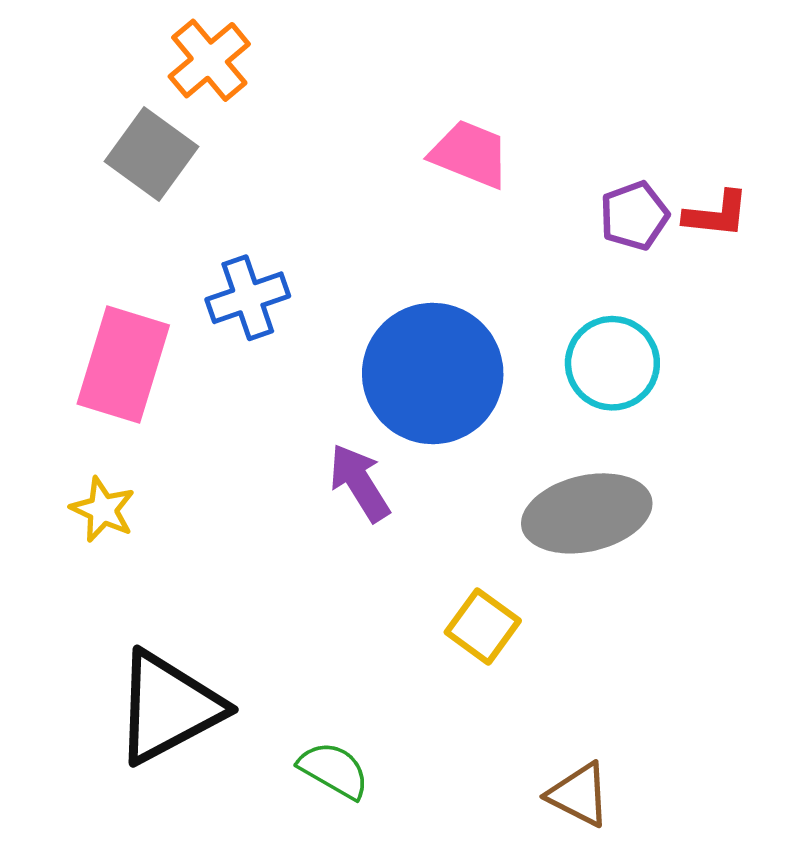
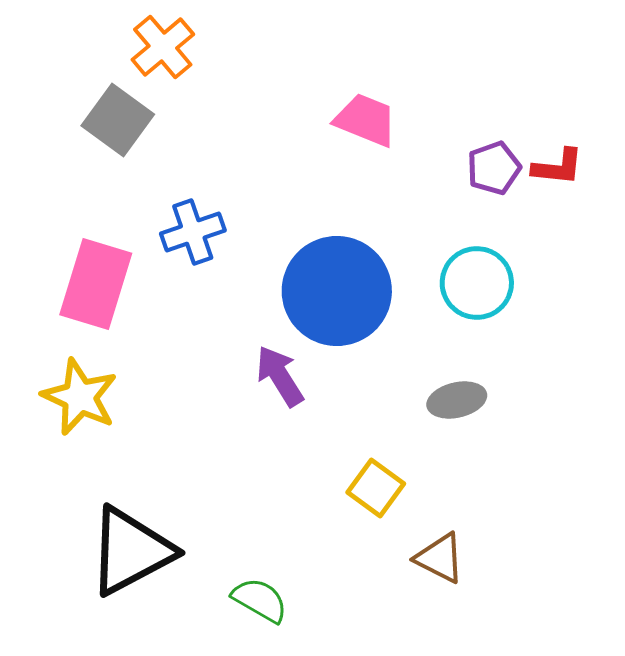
yellow star: (103, 510) -> (80, 397), size x1.5
gray ellipse: (587, 513) -> (457, 400), size x0.6
brown triangle: (579, 795) -> (440, 558), moved

